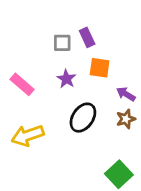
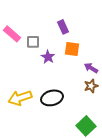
gray square: (62, 43) -> (33, 42), moved
pink rectangle: (22, 84) -> (12, 34), moved
black ellipse: (83, 118) -> (52, 98), moved, turned 40

